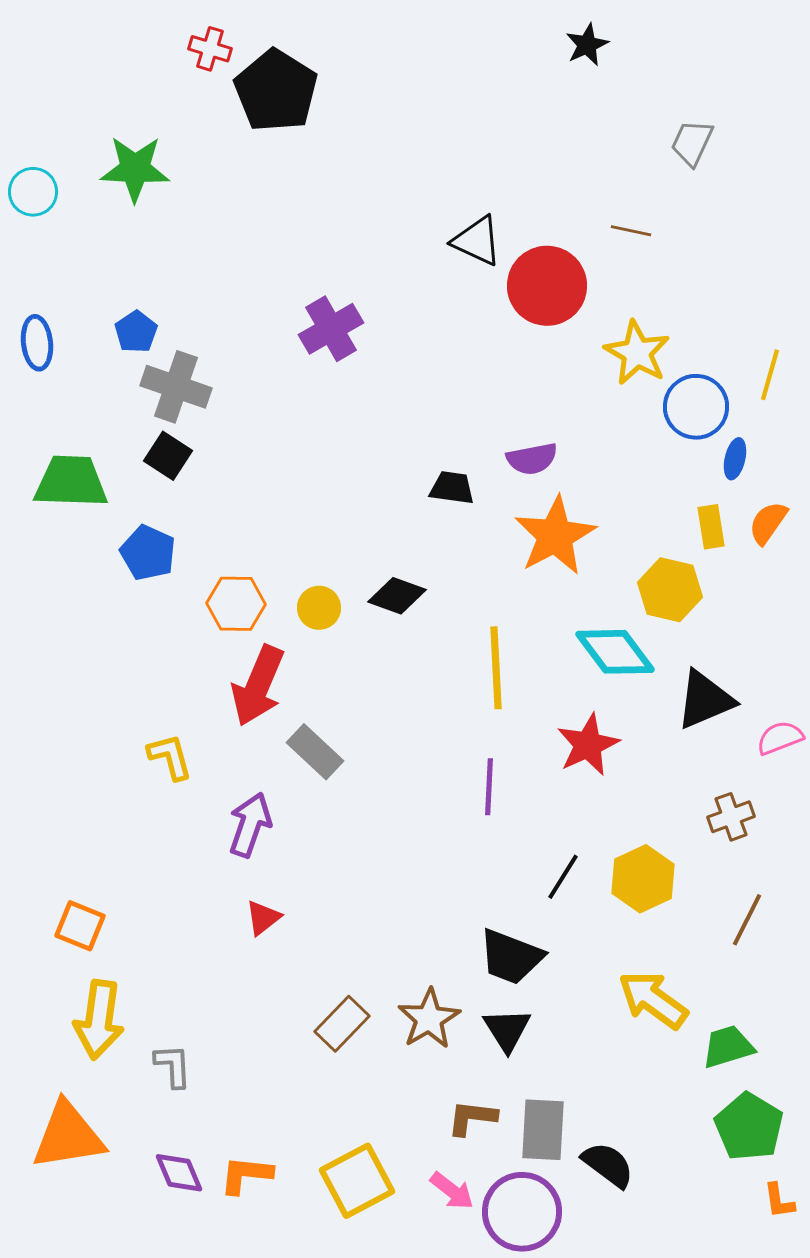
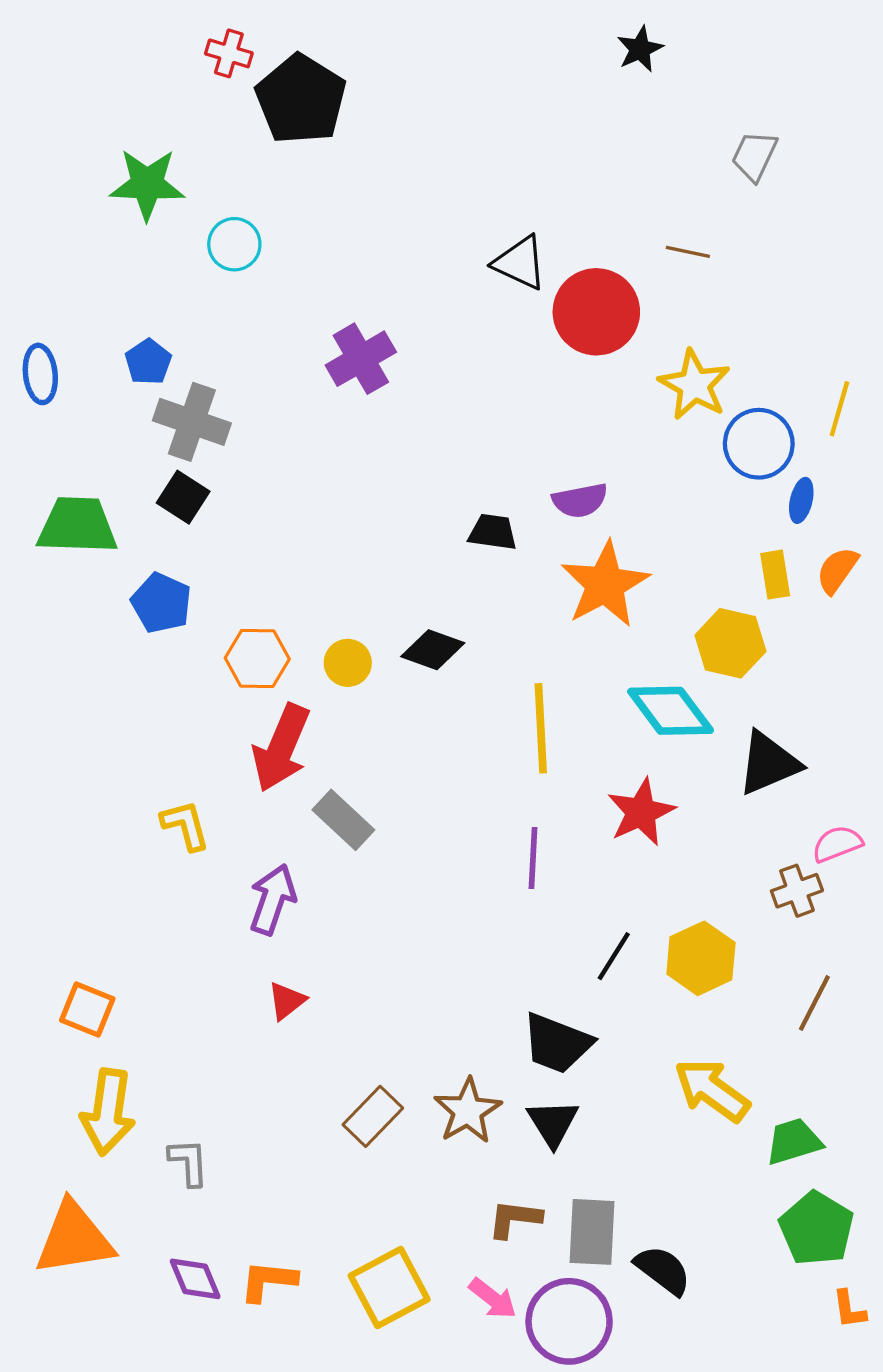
cyan circle: (33, 192) -> (234, 244), moved
pink semicircle: (780, 738) -> (837, 844), moved

